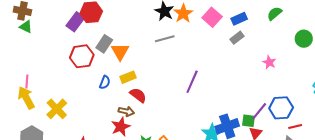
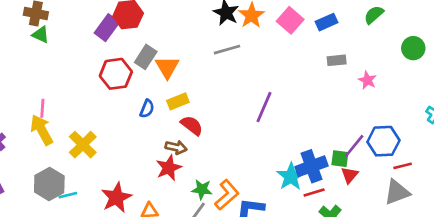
gray rectangle: (237, 38) -> (337, 60), moved, turned 32

